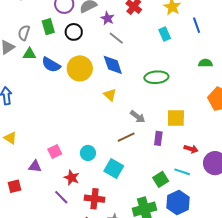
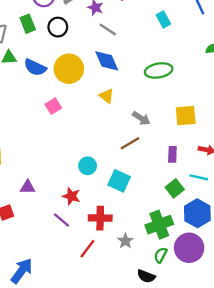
purple rectangle: (158, 138) -> (172, 154), moved
pink square: (55, 151) -> (53, 106), moved

